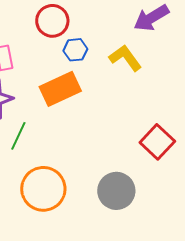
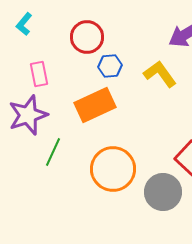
orange circle: (43, 189) -> (113, 169), moved
gray circle: (116, 191) -> (163, 192), moved

